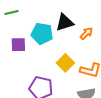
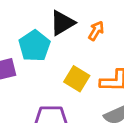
cyan pentagon: (42, 34) -> (34, 46), turned -30

